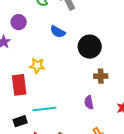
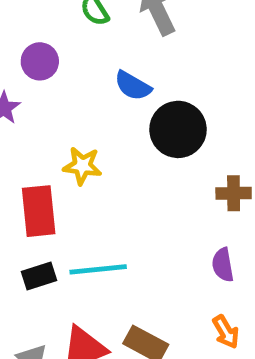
black circle: (90, 47) -> (178, 129), moved
purple semicircle: (89, 102) -> (223, 265), moved
black rectangle: (20, 121) -> (39, 276), moved

